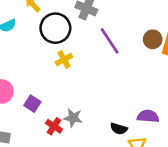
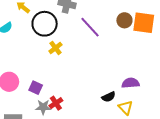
gray star: (73, 118) -> (43, 107), moved
red cross: (54, 126) -> (56, 103), turned 32
black semicircle: (119, 129) -> (109, 97), turned -32

